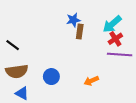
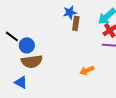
brown semicircle: (17, 71) -> (32, 61), moved
blue circle: (51, 77) -> (27, 45), moved

